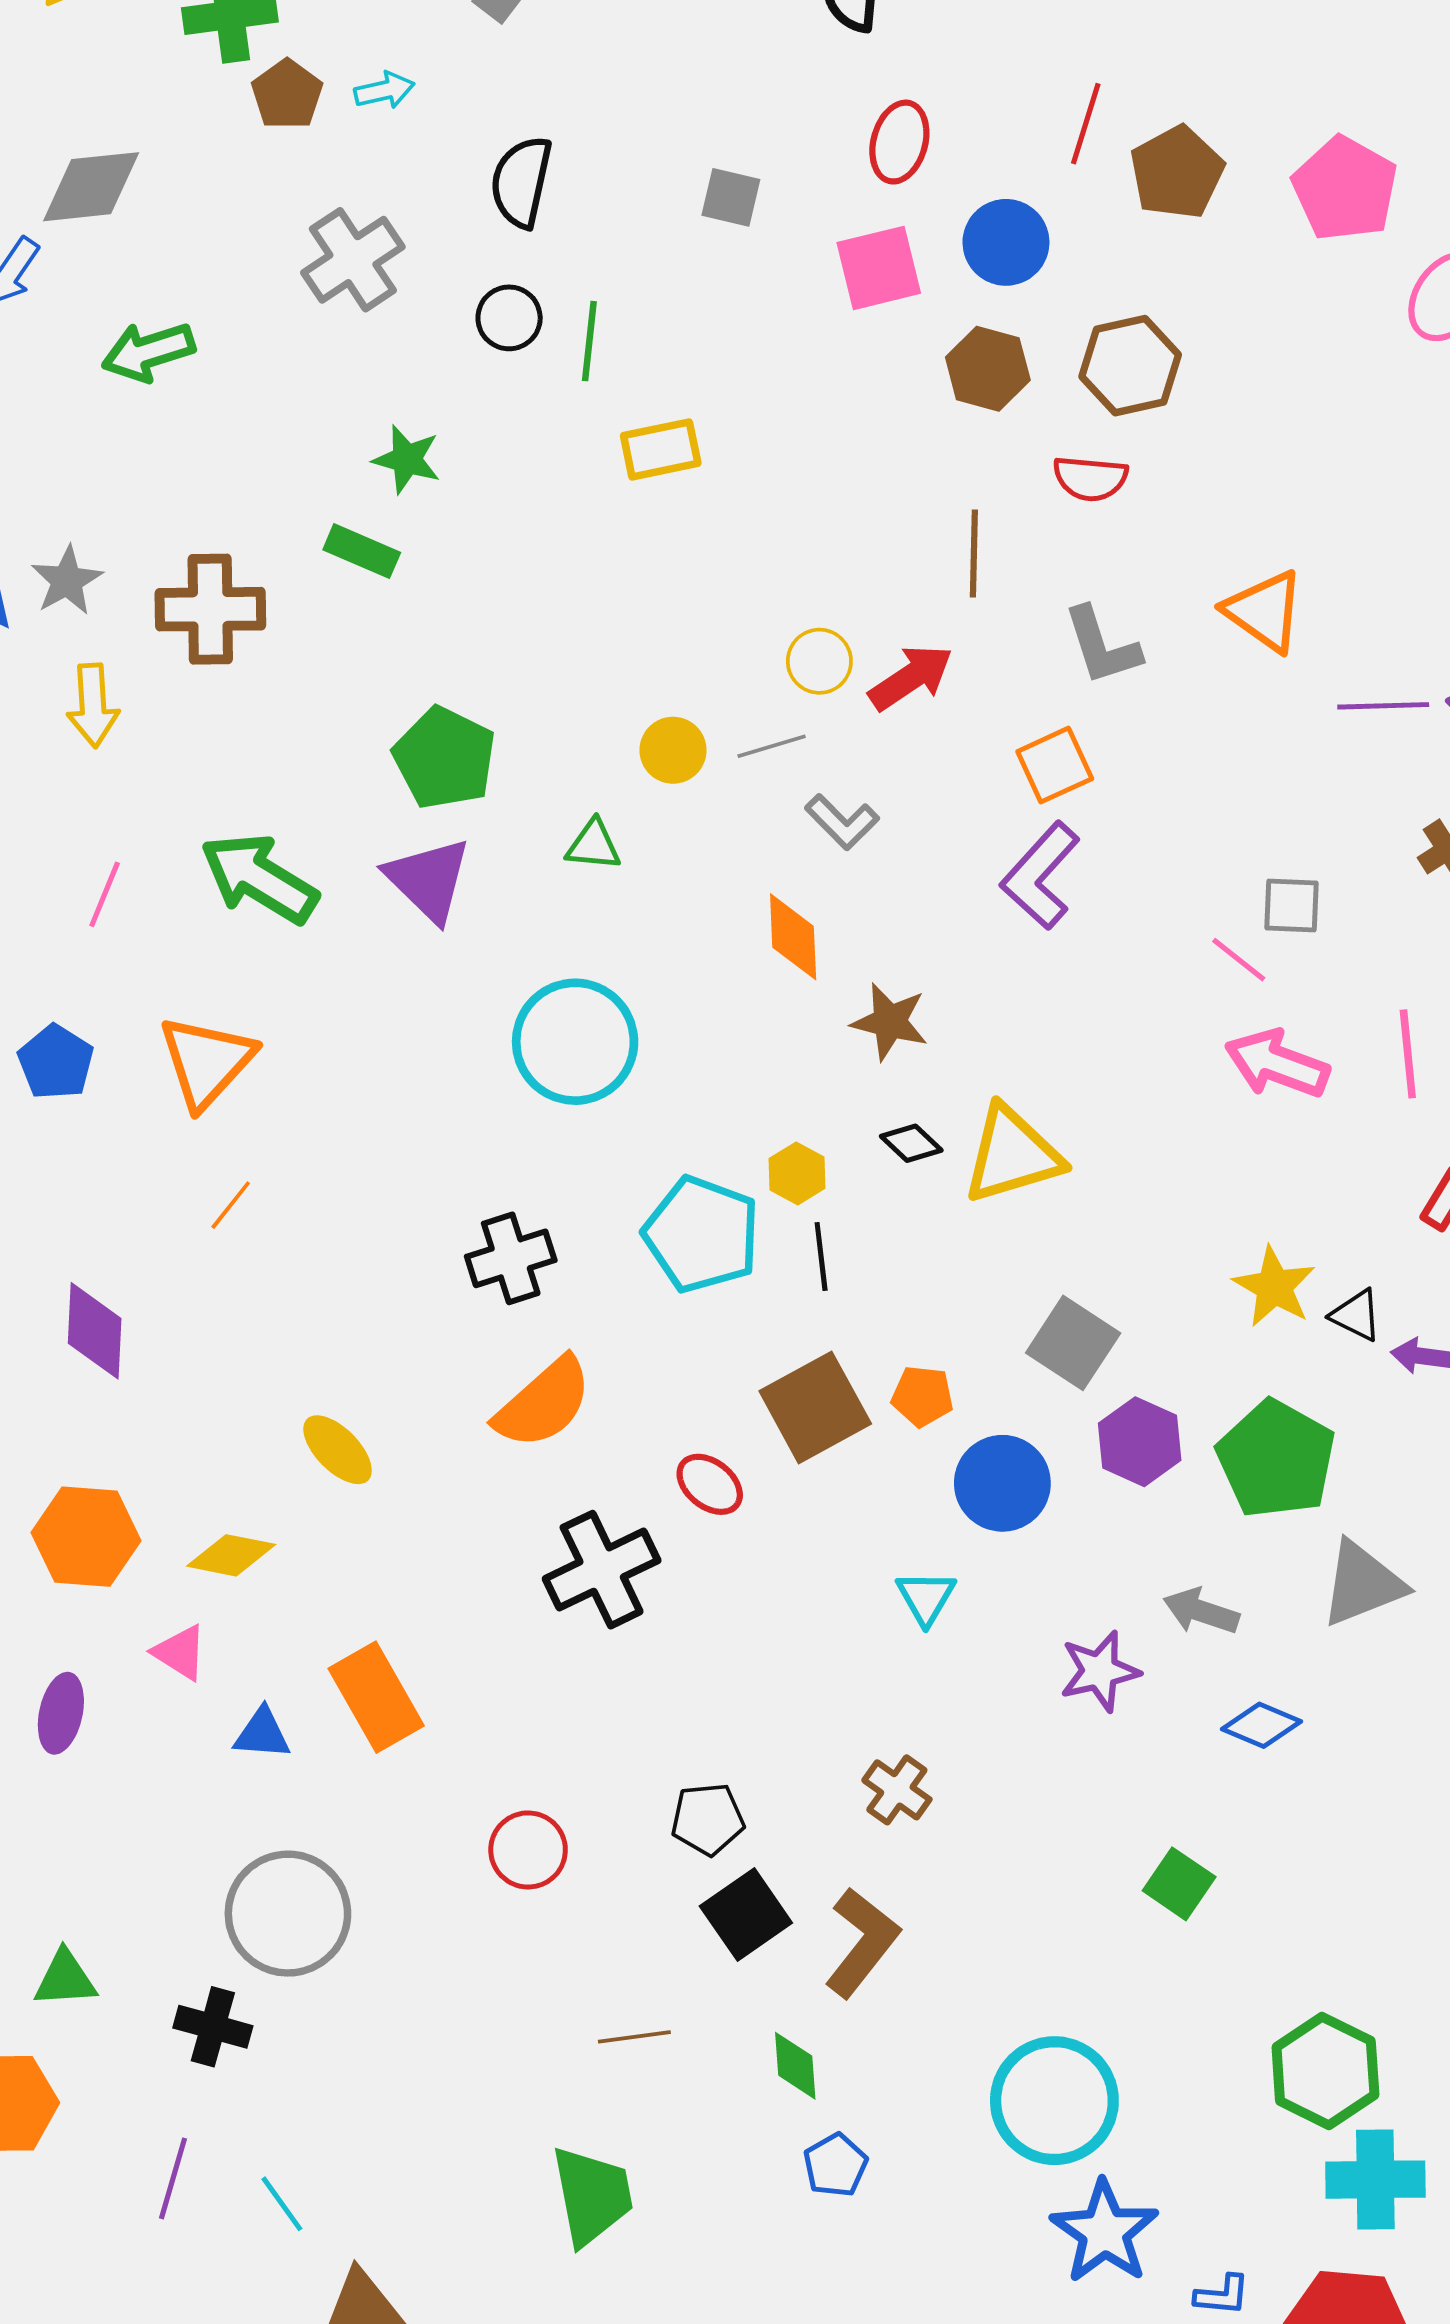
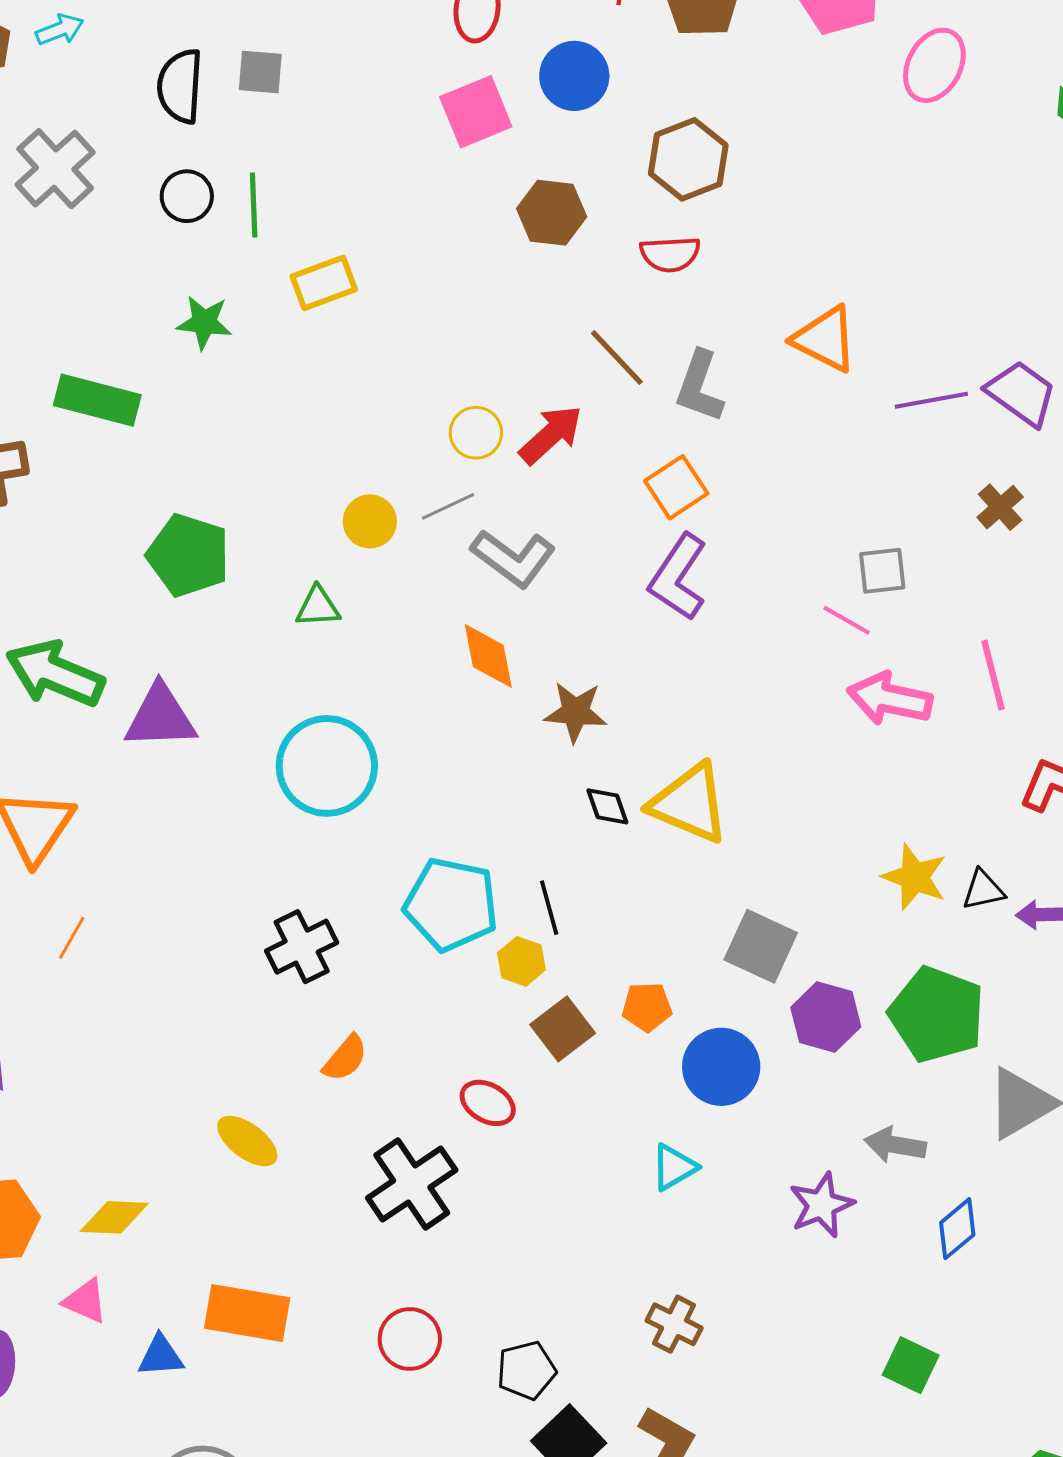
gray square: (731, 197) -> (260, 72), moved
brown hexagon: (988, 369) -> (552, 213), moved
green star: (407, 459) -> (204, 322), moved
green rectangle: (362, 551) -> (97, 400), size x1.4
brown line: (974, 553) -> (617, 357), moved, turned -36
gray L-shape: (1102, 646) -> (699, 386), turned 46
gray L-shape: (842, 822) -> (513, 558), size x1.4
purple triangle: (428, 880) -> (160, 717), moved, turned -38
black diamond: (911, 1143) -> (607, 806), turned 36
yellow triangle: (1012, 1155) -> (689, 803), turned 48
yellow hexagon: (797, 1173) -> (521, 961), moved
black triangle: (1356, 1315) -> (983, 890), turned -30
orange semicircle: (543, 1403) -> (345, 1058), size x0.6
brown square: (815, 1407) -> (563, 1029), size x0.7
yellow ellipse: (338, 1450) -> (247, 1141), moved
cyan triangle: (926, 1598) -> (674, 1167), turned 38
orange rectangle: (376, 1697) -> (247, 1313), turned -42
blue diamond: (1261, 1725) -> (957, 1229), turned -54
red circle: (528, 1850) -> (410, 1339), moved

